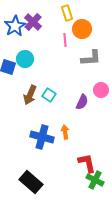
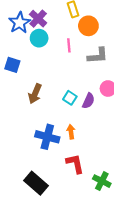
pink line: (65, 40) -> (69, 45), moved
cyan circle: (25, 59) -> (39, 38), moved
cyan square: (49, 95) -> (70, 98), moved
red L-shape: (87, 163) -> (75, 164), moved

